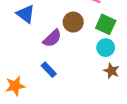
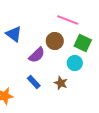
cyan circle: (106, 48) -> (75, 63), moved
brown star: (111, 71) -> (61, 83), moved

